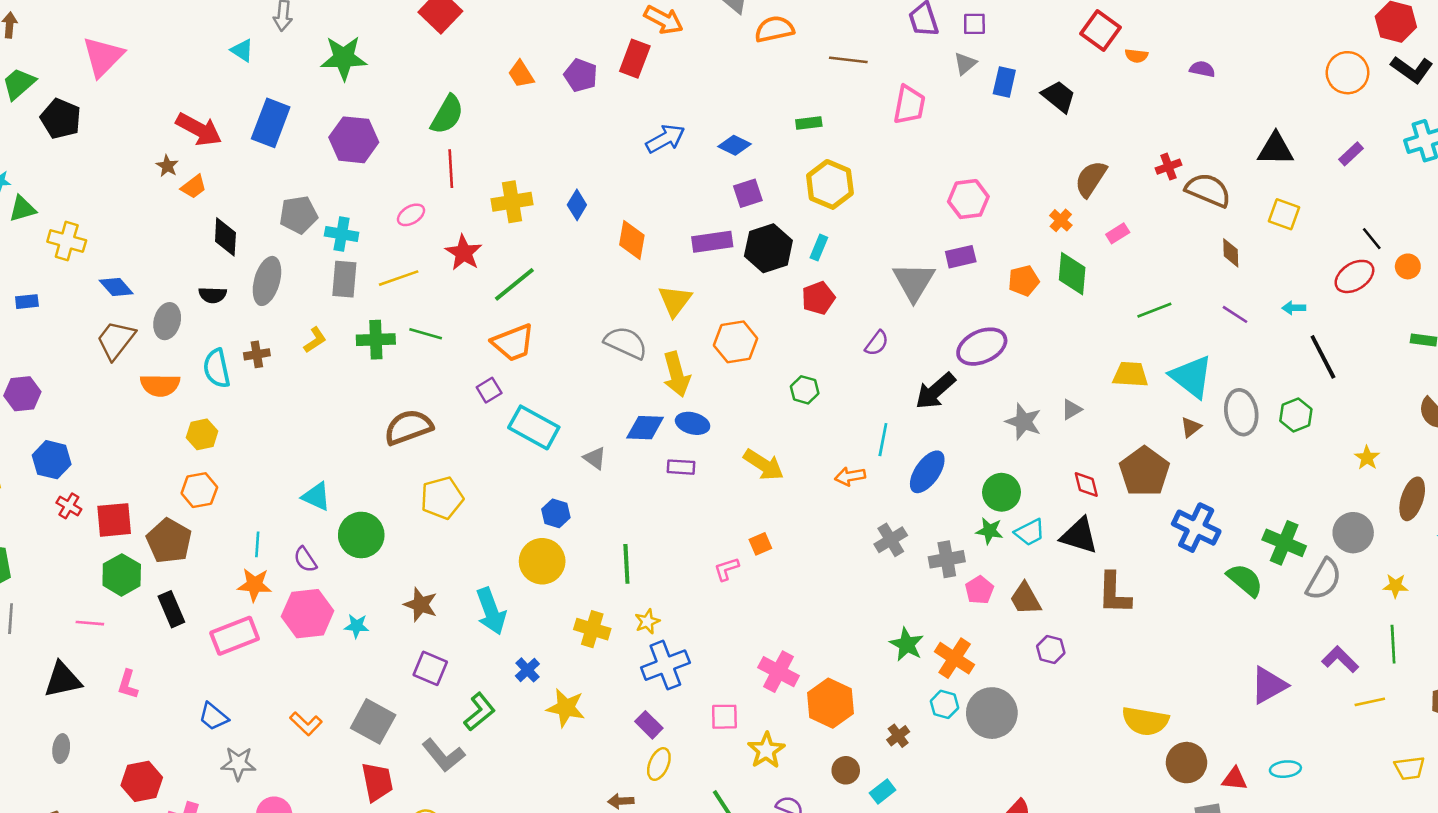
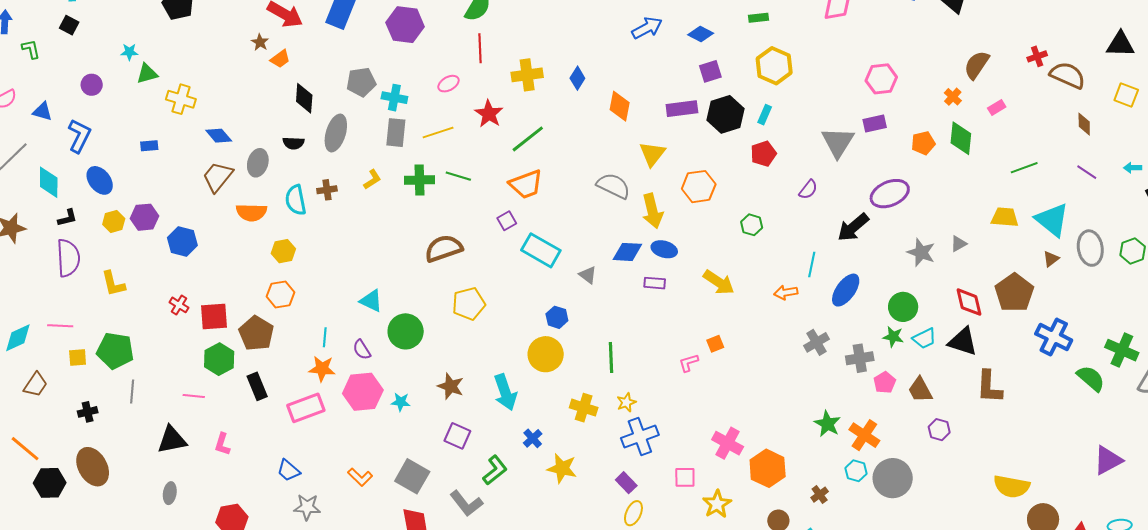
blue hexagon: (52, 460) -> (182, 242), moved
red diamond: (1086, 485) -> (969, 302), size x1.4

